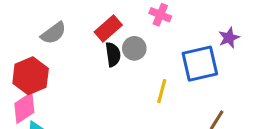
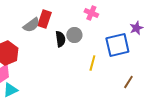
red rectangle: (108, 28) -> (44, 19), moved, turned -30
gray semicircle: (53, 33) -> (31, 25), moved

